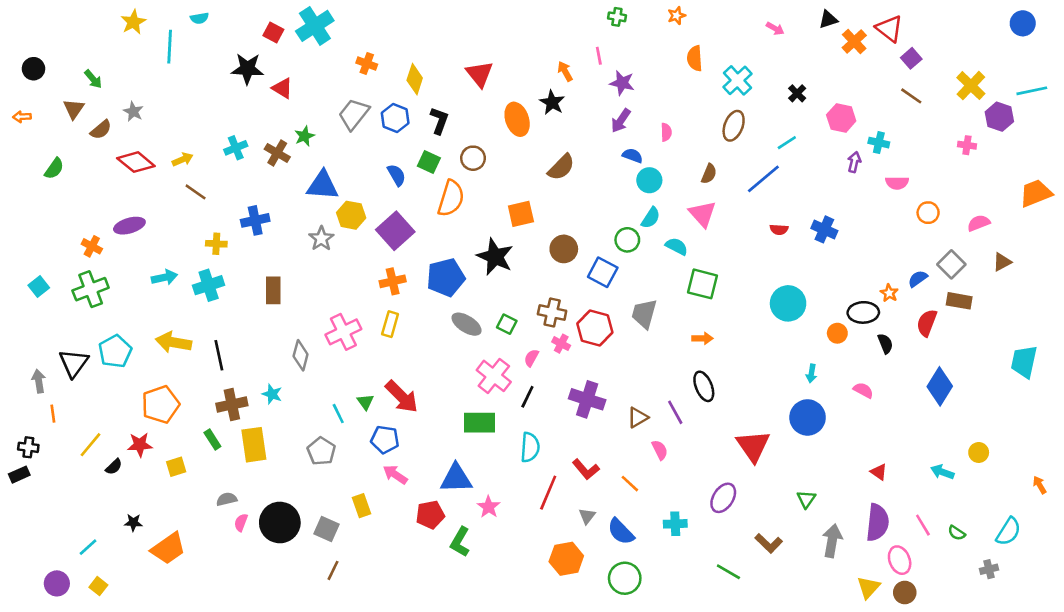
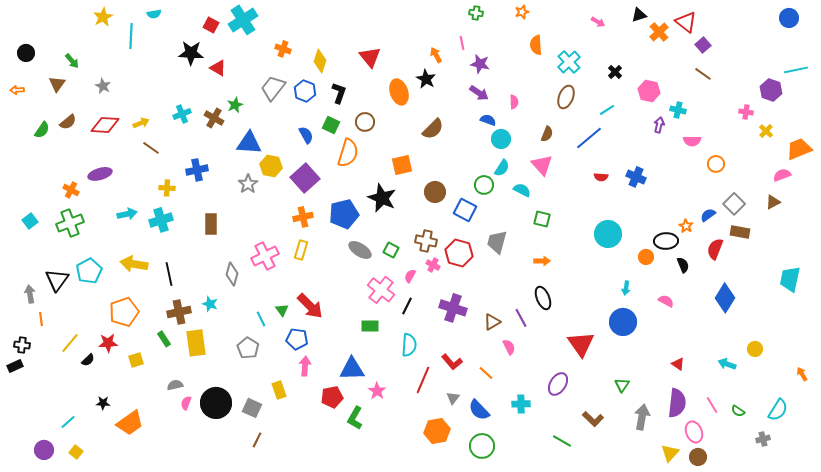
yellow cross: (971, 86) -> (766, 131), moved, size x0.6
purple arrow: (621, 121) -> (479, 93), turned -90
brown semicircle: (101, 130) -> (68, 122), moved
red diamond: (136, 162) -> (105, 125), turned -36
pink semicircle: (979, 223) -> (782, 175), moved
green square: (702, 284) -> (542, 219), size x0.7
green rectangle: (479, 423) -> (370, 326), size x0.7
pink arrow: (395, 475) -> (305, 366), turned 60

